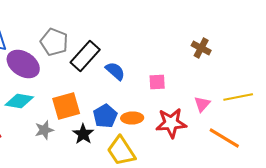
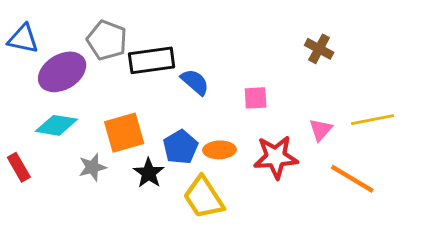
black rectangle: (85, 56) -> (152, 60), turned 40
purple ellipse: (23, 64) -> (62, 72), turned -64

